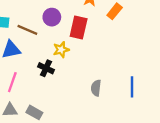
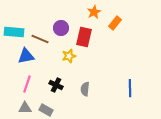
black cross: (46, 68) -> (56, 85), moved
gray semicircle: (96, 88) -> (85, 89), moved

